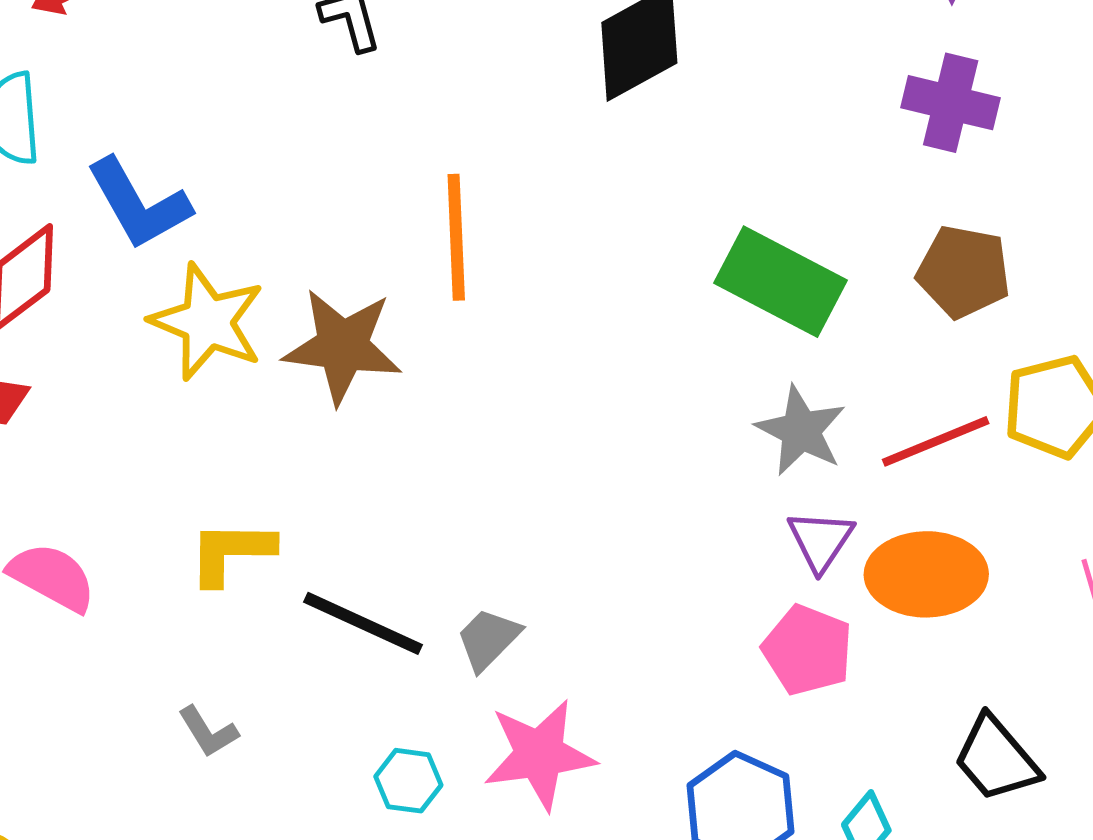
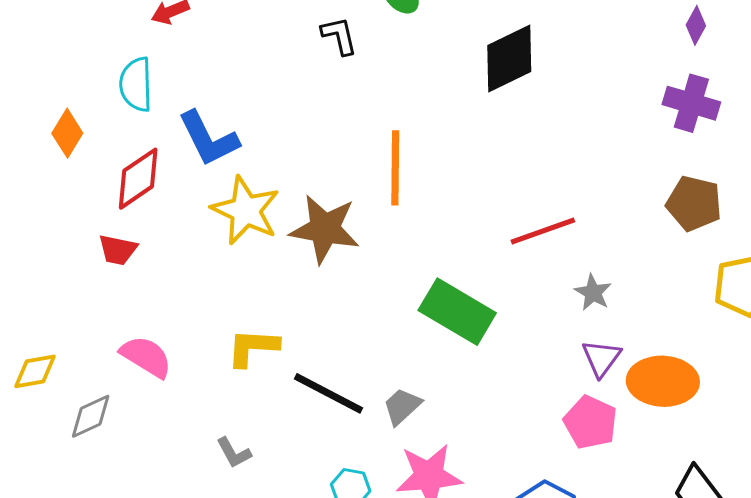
green rectangle: (781, 282) -> (457, 312), moved
gray star: (801, 431) -> (593, 293), size x0.7
red line: (936, 441) -> (543, 231), moved

